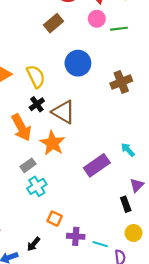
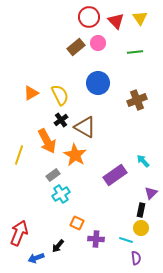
pink circle: (97, 19) -> (98, 43), moved
black rectangle: (126, 204) -> (141, 210), turned 32
yellow circle: (133, 233) -> (141, 228), moved
cyan line: (100, 244) -> (126, 240), moved

